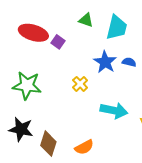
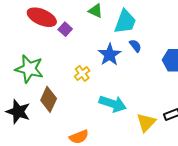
blue semicircle: (129, 62) -> (135, 46), moved, turned 32
brown diamond: (48, 144) -> (49, 99), moved

